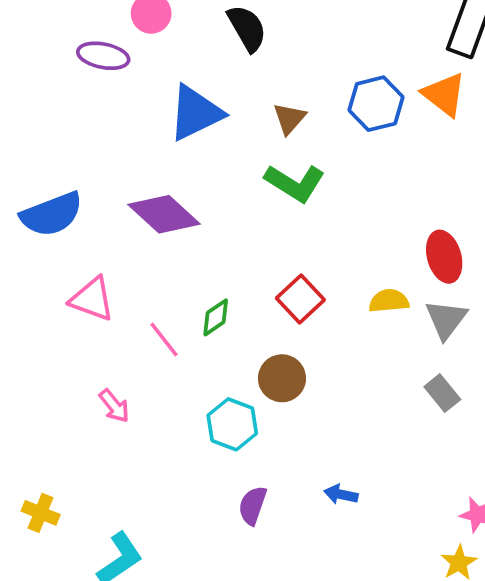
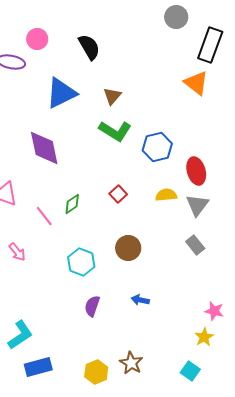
blue hexagon: (376, 104) -> (157, 147), moved
purple diamond: (164, 214) -> (44, 148), turned 36
red square: (300, 299) -> (118, 194), size x0.7
brown circle: (282, 378) -> (128, 248), moved

